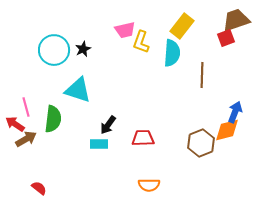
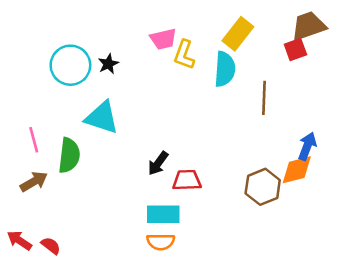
red arrow: (15, 124) -> (19, 240), moved
black arrow: (108, 125) -> (158, 163), moved
cyan rectangle: (99, 144) -> (163, 214), moved, size x1.4
orange semicircle: (149, 185) -> (161, 242), moved

